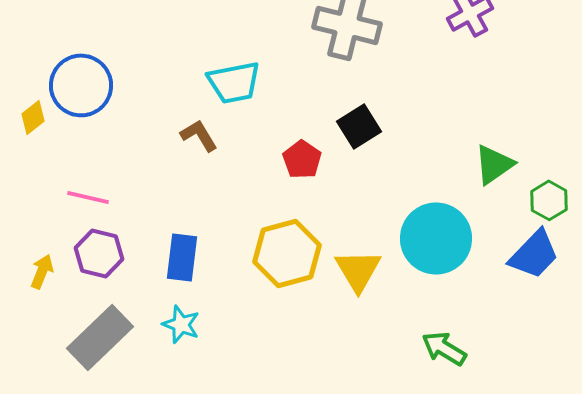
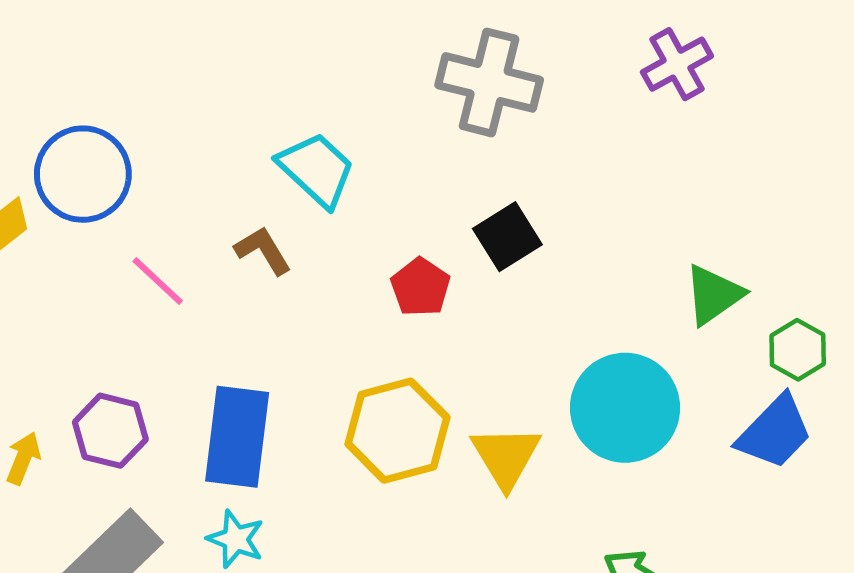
cyan trapezoid: (234, 82) -> (317, 170), turned -126
pink line: (88, 197) -> (158, 281), moved, turned 30
blue rectangle: (182, 257) -> (237, 437), size x1.4

